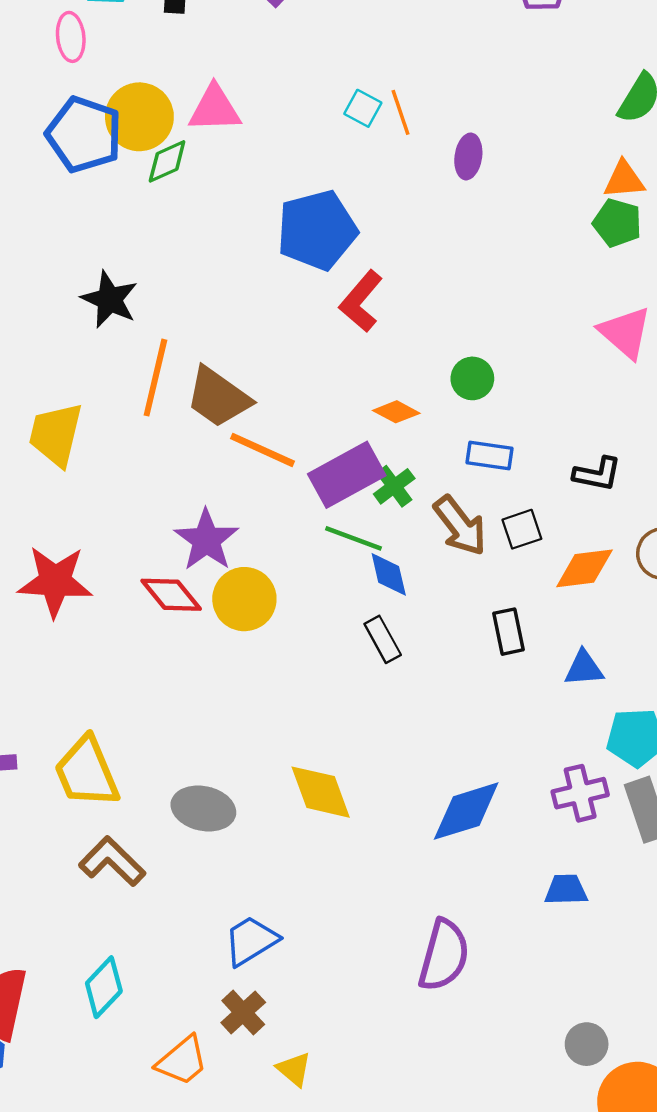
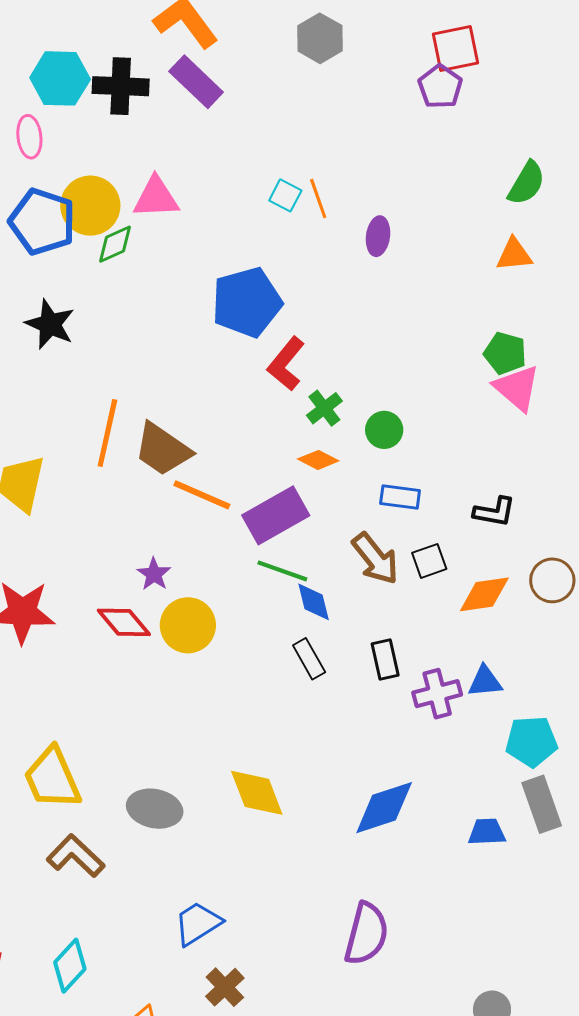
green pentagon: (617, 223) -> (505, 353), moved
black star: (110, 299) -> (50, 324), moved
green cross: (394, 486) -> (324, 408), moved
purple star: (206, 540) -> (154, 574), size x0.6
black rectangle: (508, 632) -> (385, 659), moved
purple cross: (580, 793) -> (437, 694), moved
blue trapezoid: (566, 890) -> (487, 832), moved
brown cross: (243, 1013) -> (225, 987), moved

